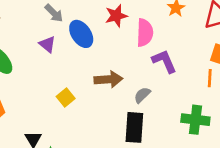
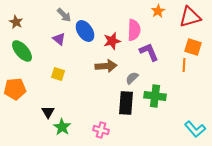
red star: (116, 16) -> (112, 41), moved
yellow square: (66, 98) -> (58, 74), moved, turned -32
green cross: (195, 120) -> (155, 96), moved

